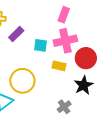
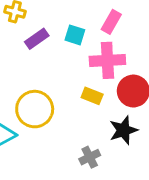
cyan square: (40, 45) -> (75, 35), moved

